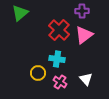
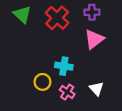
green triangle: (20, 13) -> (22, 14), turned -36
red cross: (59, 30) -> (57, 18), moved

